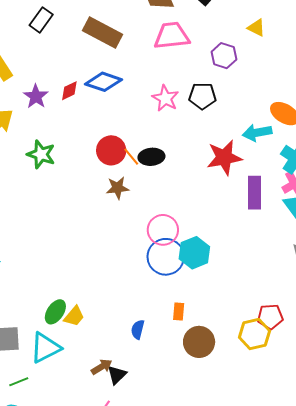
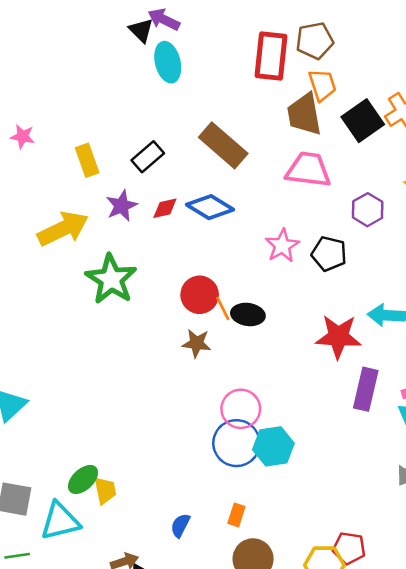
black rectangle: (41, 20) -> (148, 157), moved
green star: (41, 154) -> (111, 279), size x1.4
yellow trapezoid: (74, 316) -> (105, 490), turned -65

